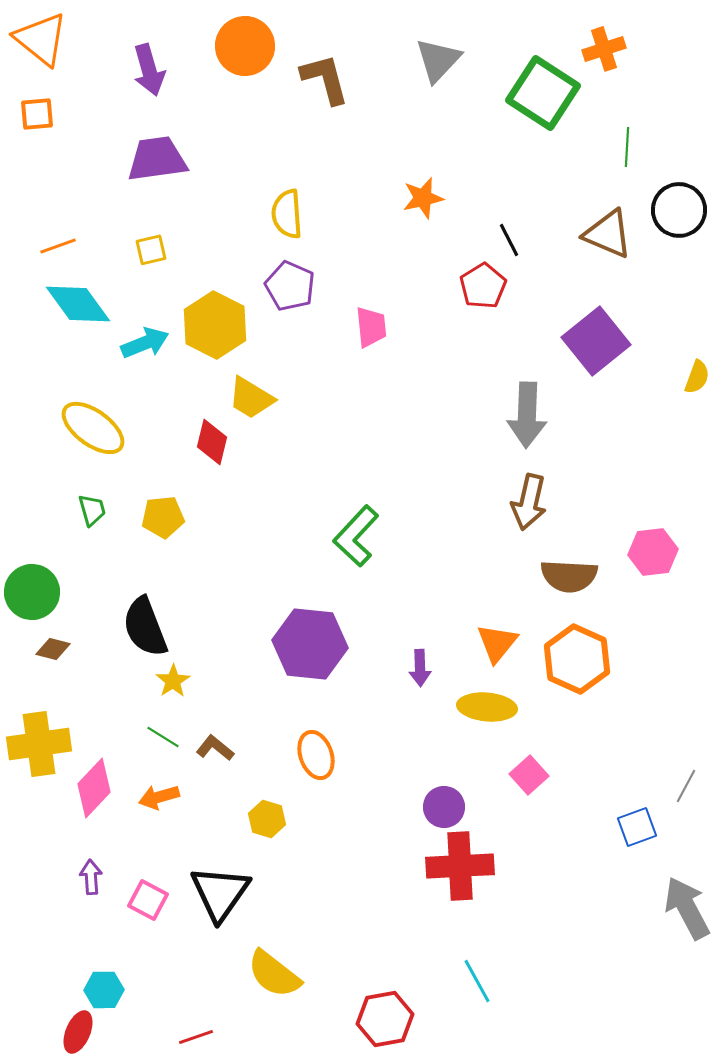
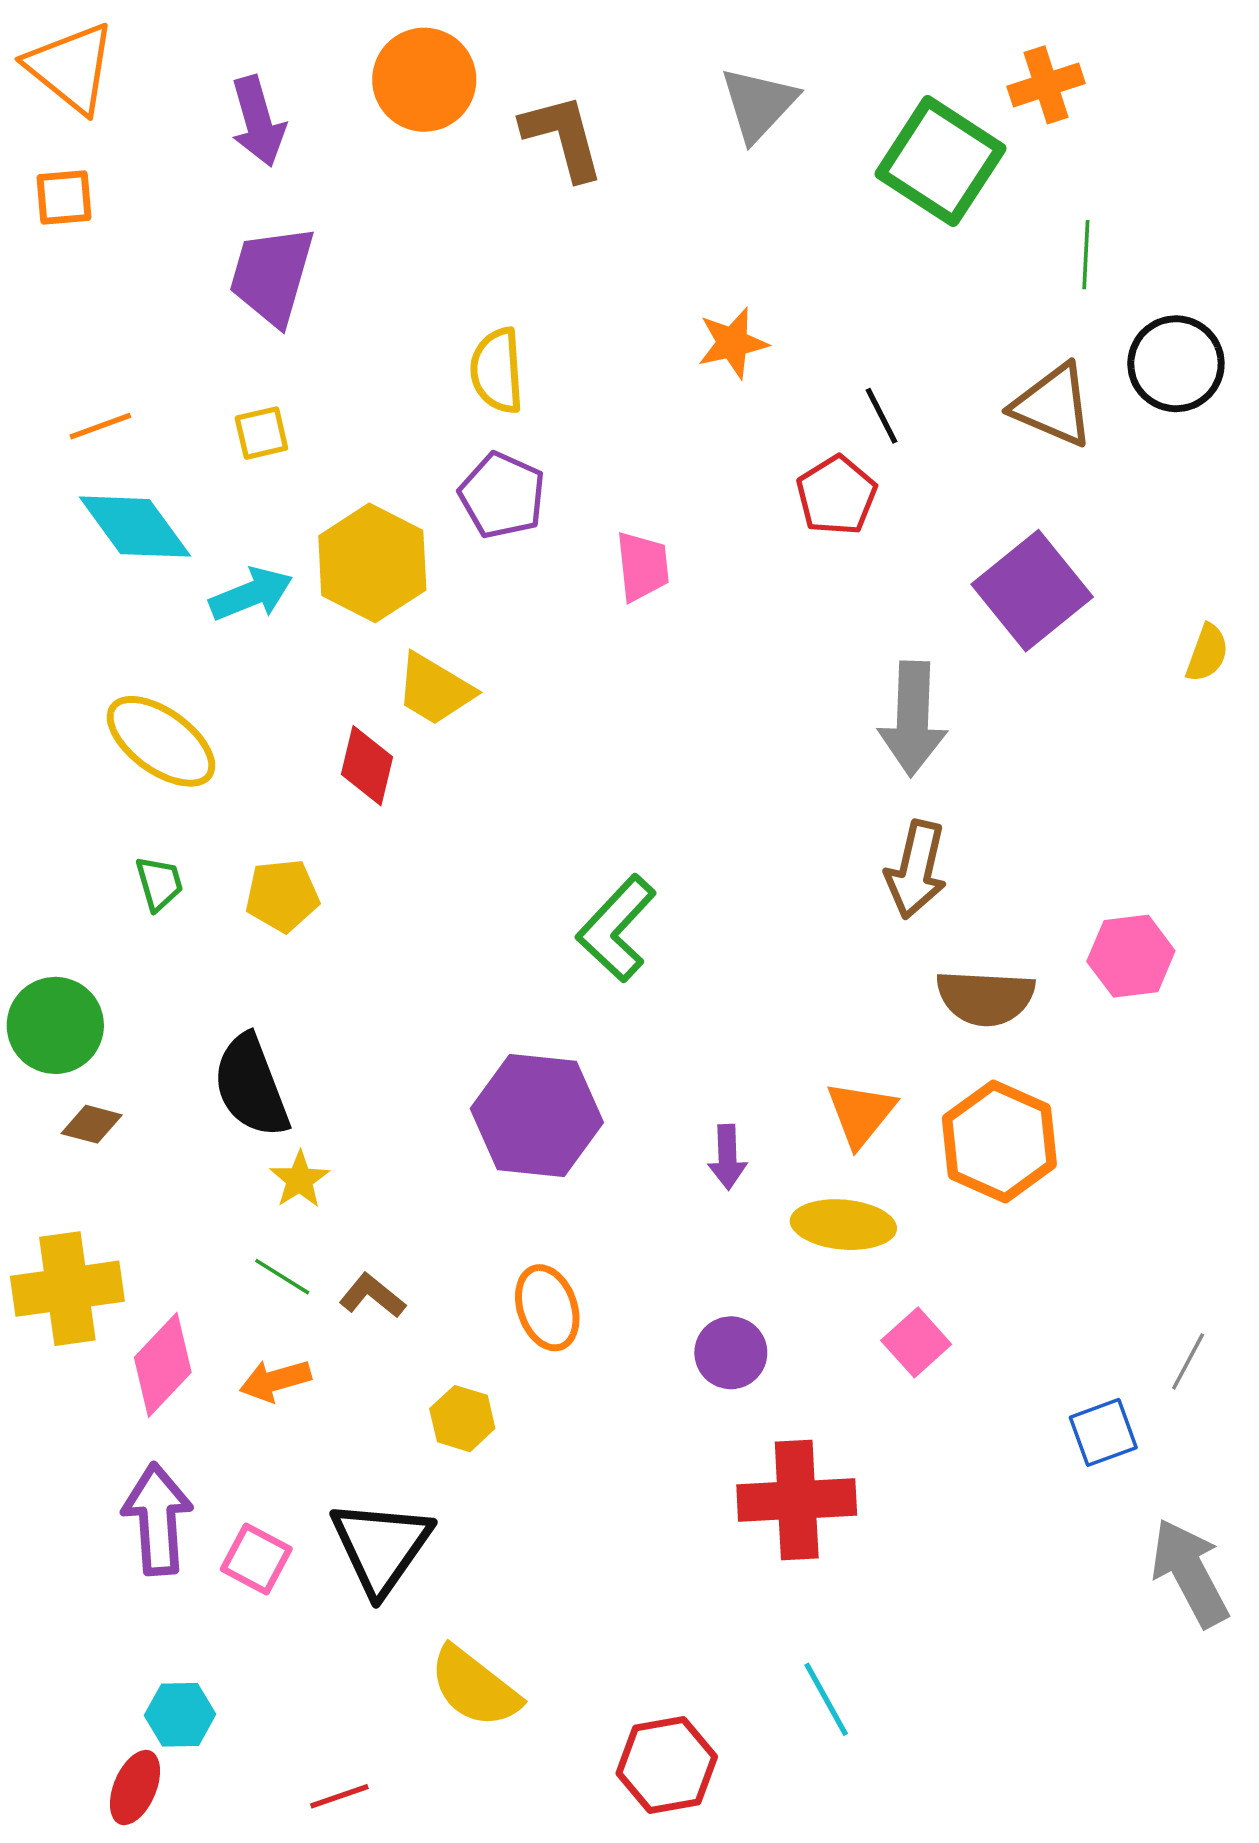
purple trapezoid: (157, 159) -> (272, 275), turned -66
purple circle: (444, 807) -> (731, 1353), moved
purple arrow: (91, 877) -> (158, 1519), size x1.8

